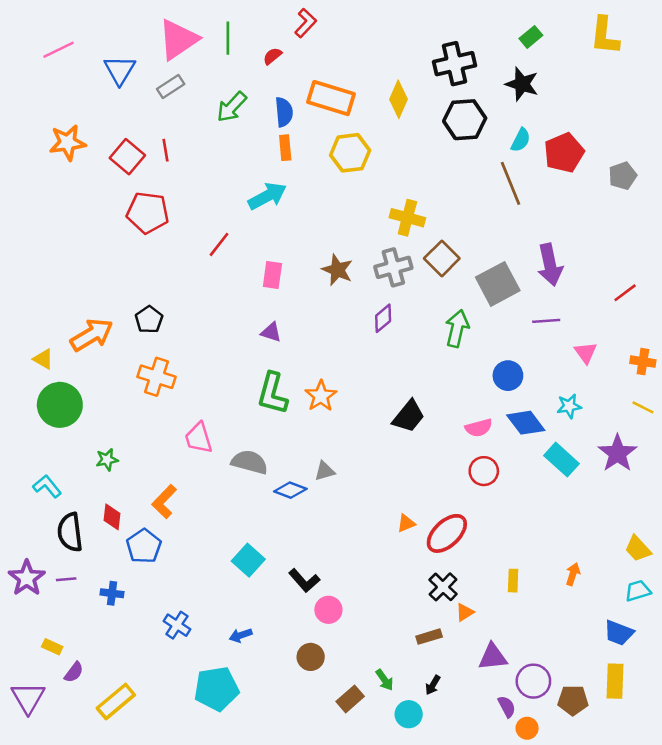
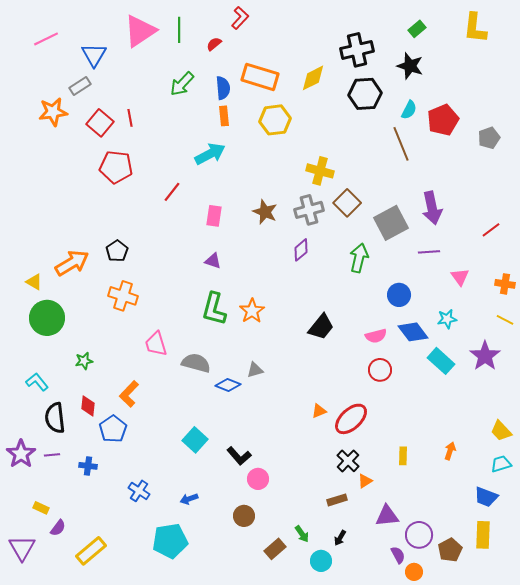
gray rectangle: (171, 87) -> (80, 86), moved
yellow diamond: (398, 99) -> (313, 78), turned 40
brown pentagon: (573, 700) -> (450, 550), turned -30

